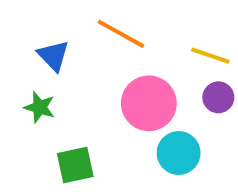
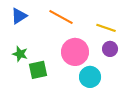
blue triangle: (53, 56) -> (19, 16), moved, turned 42
green square: (75, 165) -> (38, 70), moved

